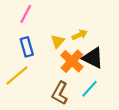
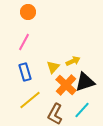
black triangle: (93, 58) -> (85, 82), turned -45
yellow line: (17, 76) -> (30, 100), moved

